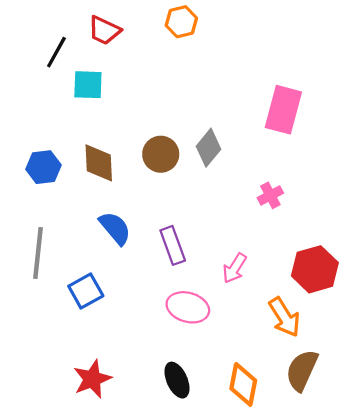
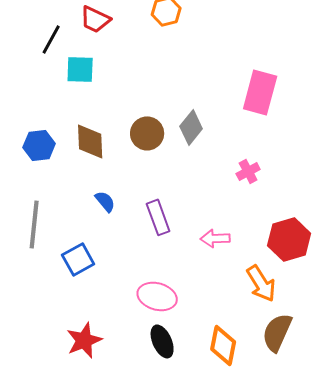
blue semicircle: (115, 228) -> (105, 201), size x0.7
pink arrow: (235, 268) -> (215, 238), turned 56
pink ellipse: (188, 307) -> (157, 296), moved

